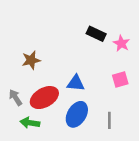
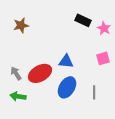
brown star: (31, 60) -> (21, 25), moved
green arrow: (30, 123) -> (18, 96), moved

